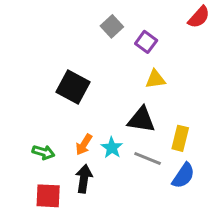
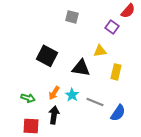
gray square: (112, 26) -> (72, 17), turned -32
purple square: (146, 42) -> (112, 27), moved
black triangle: (141, 120) -> (81, 68), moved
yellow rectangle: (180, 138) -> (116, 72), moved

